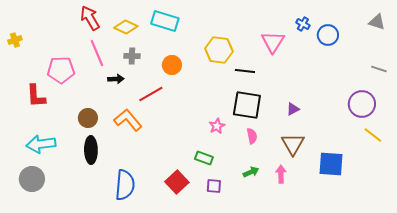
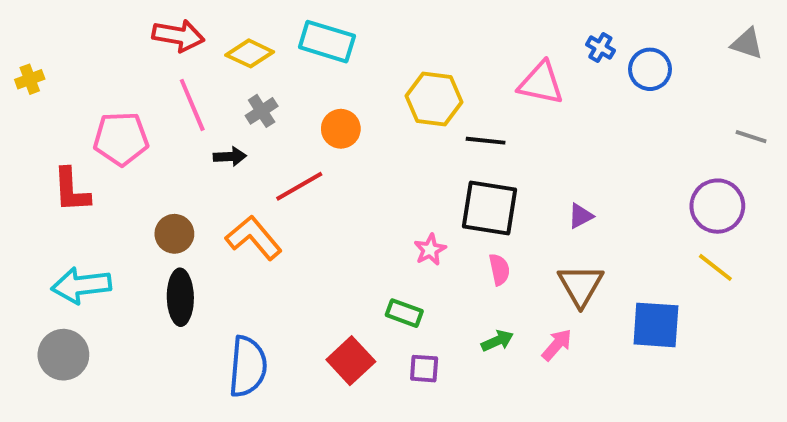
red arrow: (90, 18) -> (178, 36), turned 130
pink triangle: (273, 42) -> (541, 83), turned -50
gray cross: (132, 56) -> (262, 111), turned -35
yellow line: (373, 135) -> (715, 267), moved
pink arrow: (281, 174) -> (557, 345), turned 42

